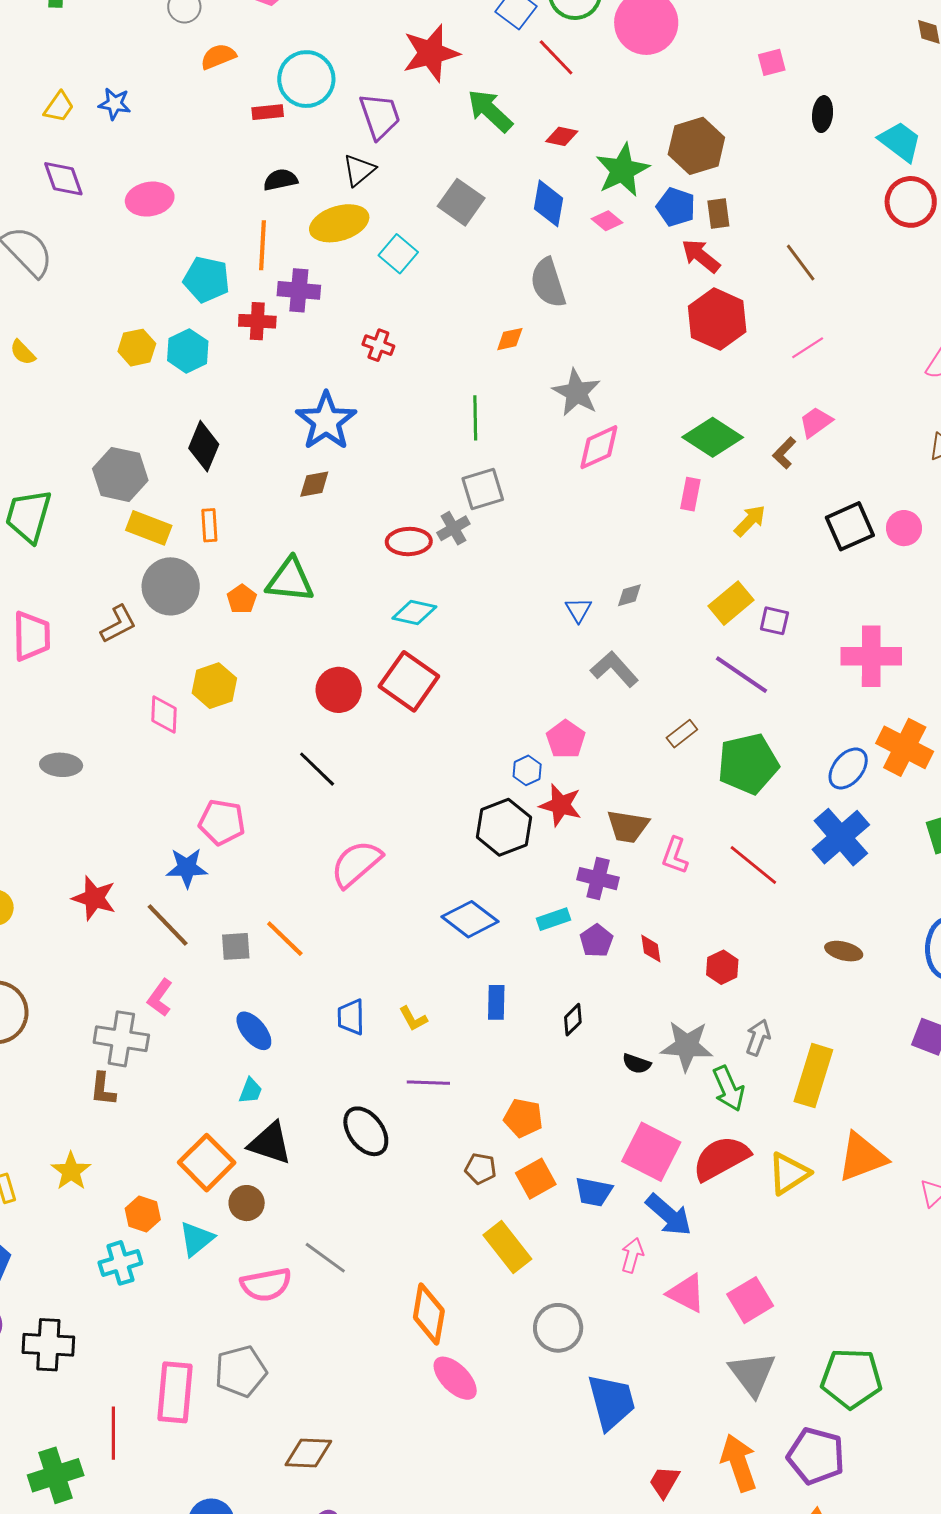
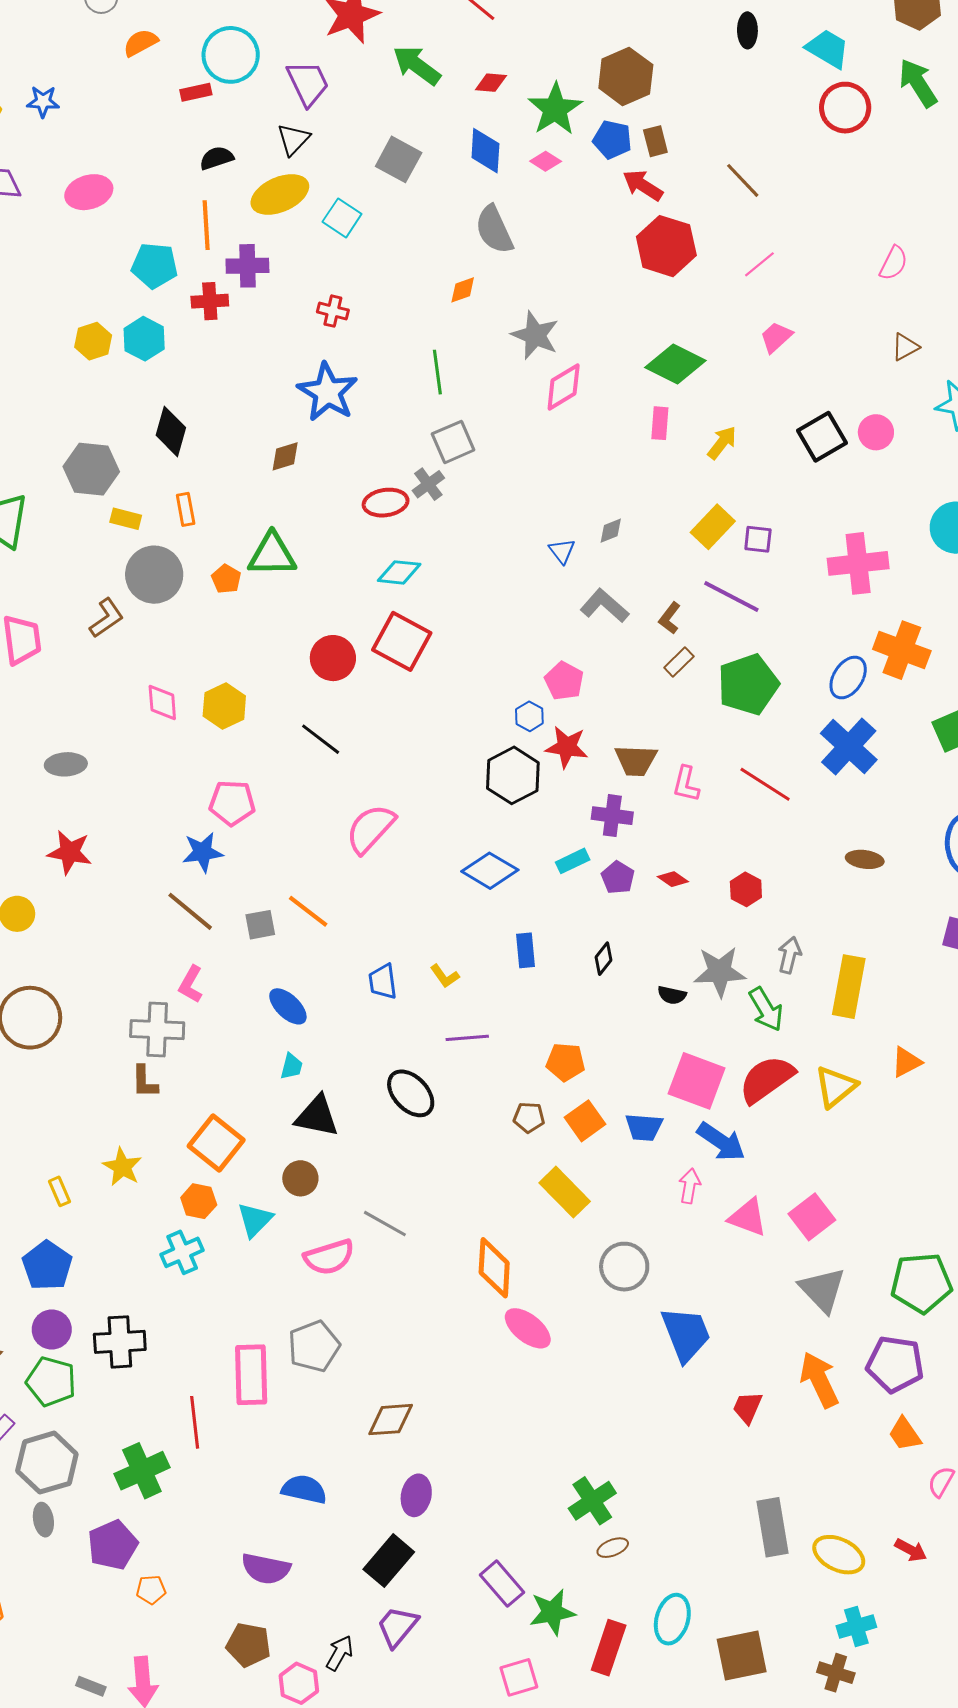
blue star: (326, 421) -> (328, 392), moved
brown L-shape: (784, 453) -> (670, 618), moved
yellow rectangle: (149, 528) -> (126, 519), size x0.7
yellow hexagon: (214, 686) -> (224, 706), moved
red star: (94, 898) -> (70, 852), moved
red diamond: (651, 949) -> (673, 879), turned -40
orange triangle: (862, 1157) -> (906, 1062), size x0.6
orange square: (207, 1163) -> (216, 1143), moved

